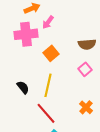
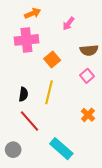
pink arrow: (48, 22) -> (68, 24), moved
black semicircle: (23, 87) -> (23, 94), turned 48
red line: (46, 113) -> (30, 121), moved

